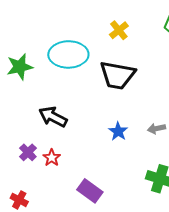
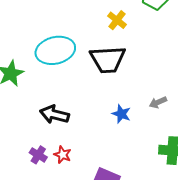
yellow cross: (119, 30) -> (117, 20), moved

